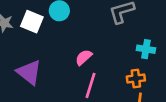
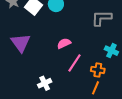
pink line: (91, 85) -> (75, 63), moved

